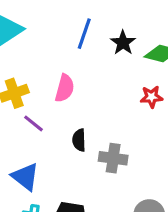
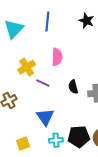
blue line: (84, 34) -> (47, 22), moved
blue triangle: (25, 177) -> (45, 117), turned 30

